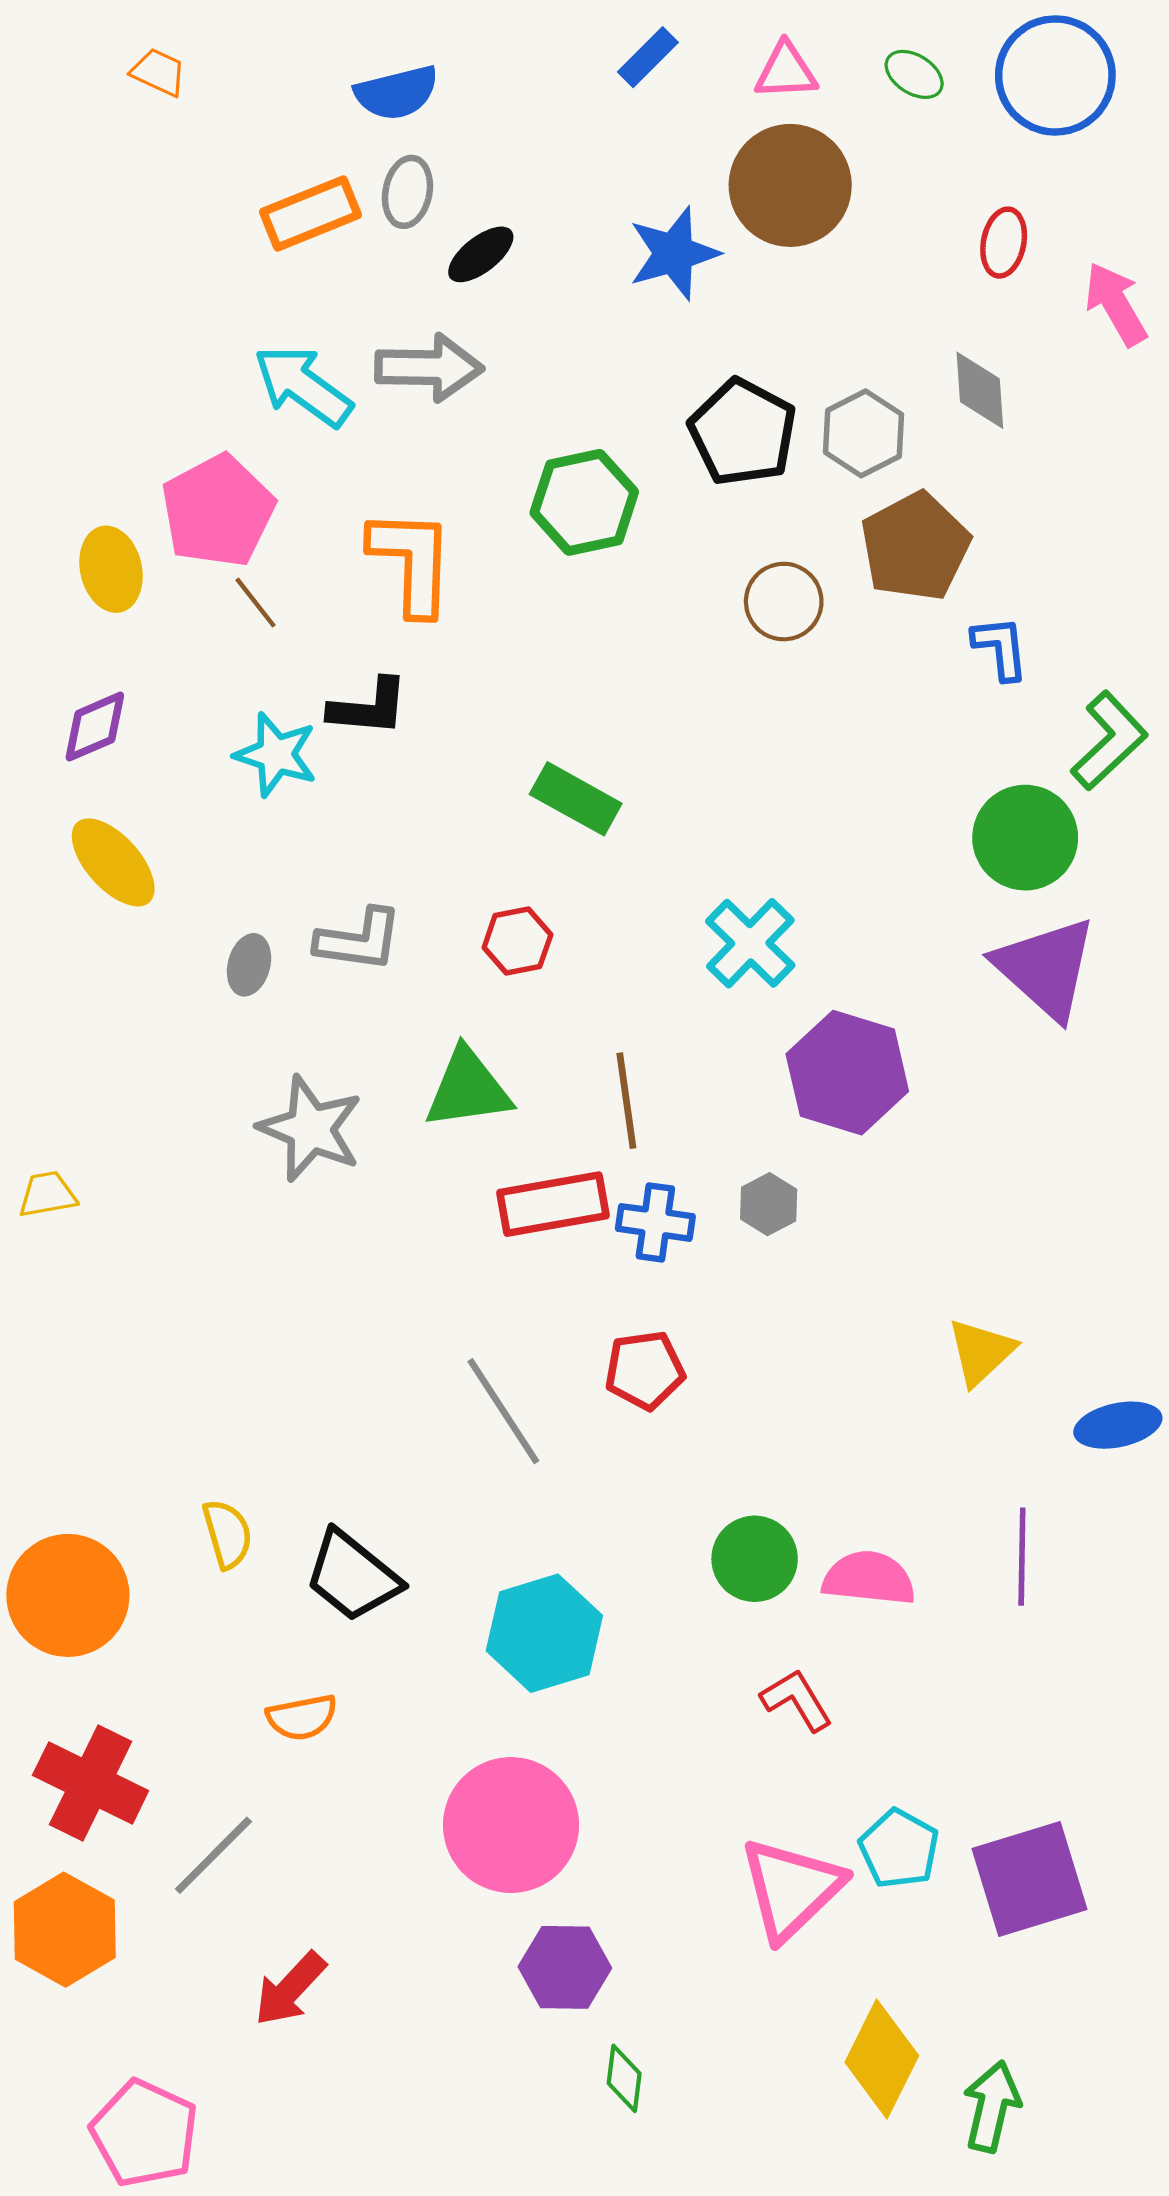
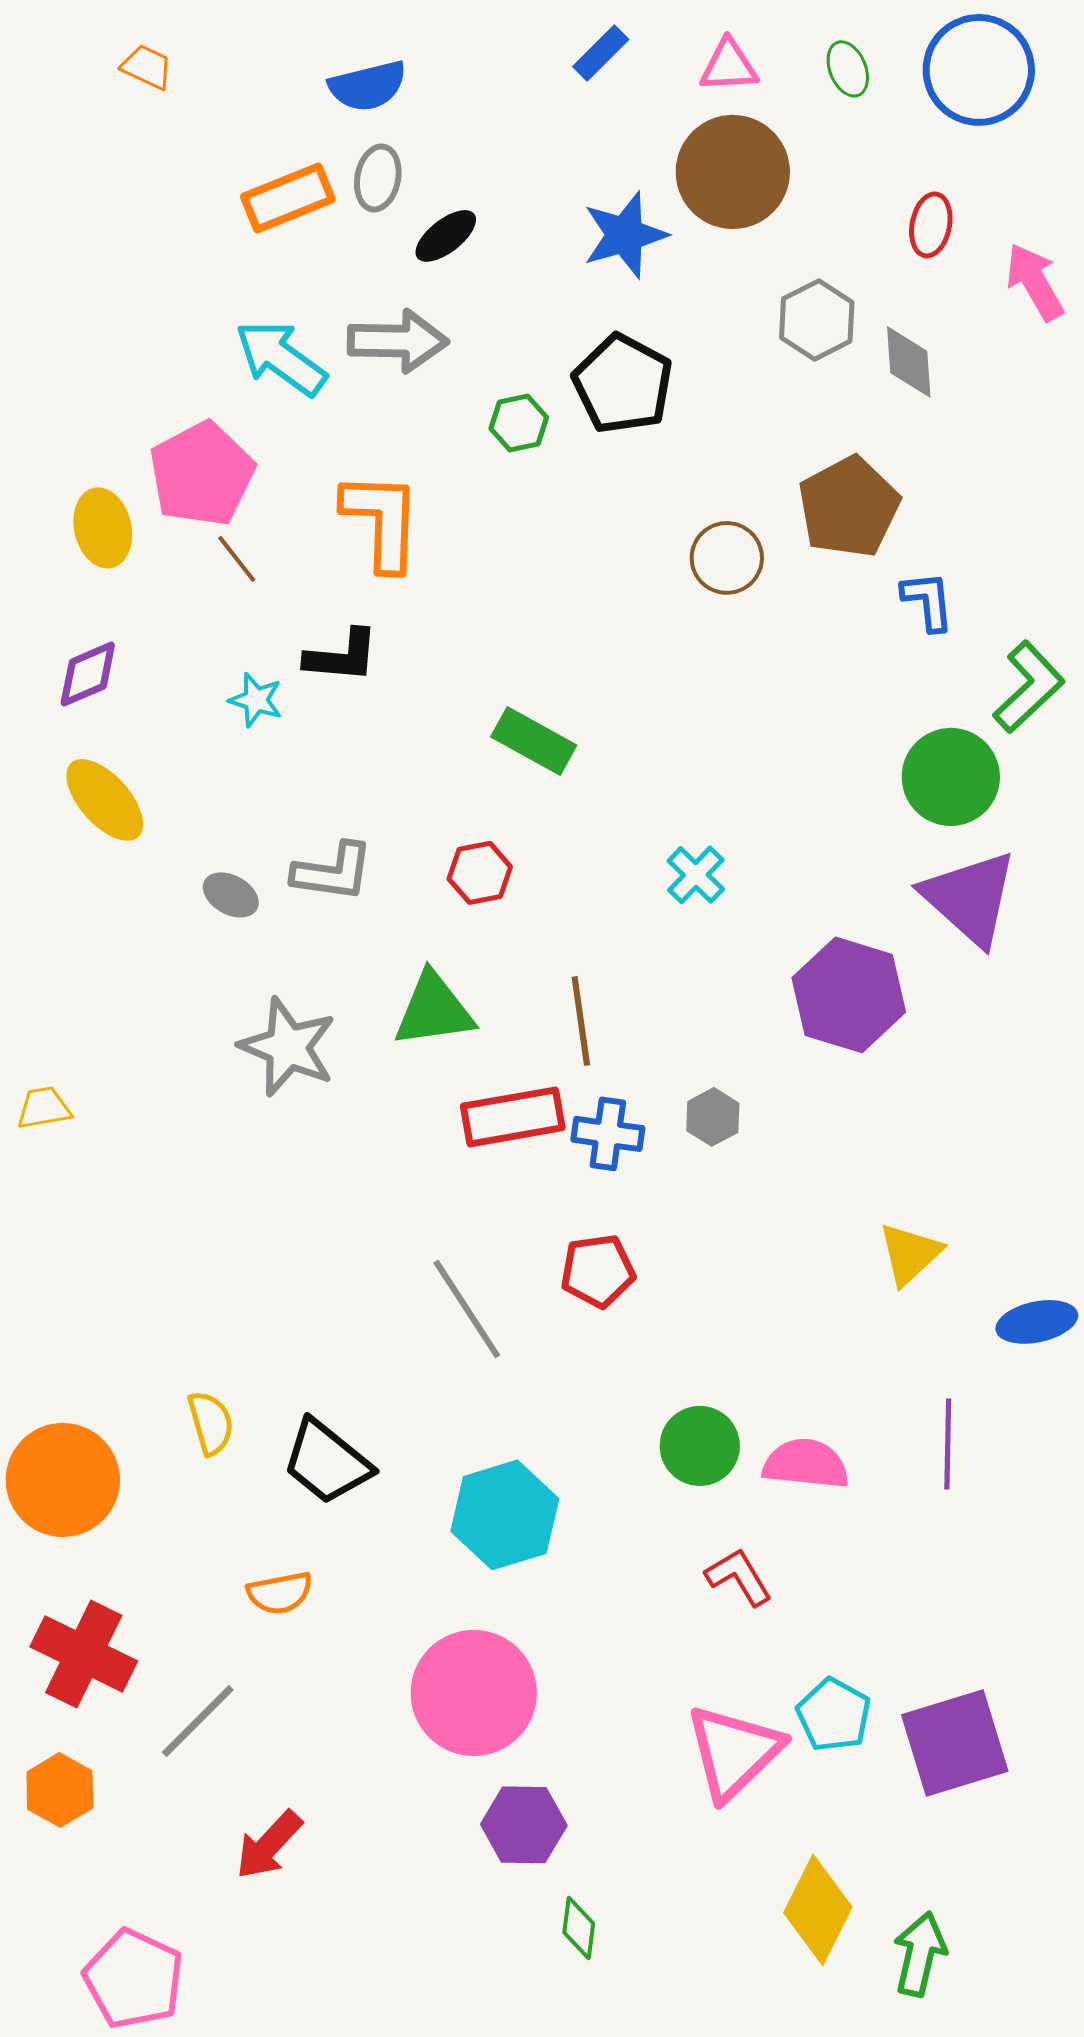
green ellipse: (914, 74) -> (848, 69), turned 36
black pentagon: (743, 432) -> (623, 384), moved
gray hexagon: (863, 433) -> (817, 320), moved
green hexagon: (584, 502) -> (519, 423), moved, size x0.6
cyan star: (276, 755) -> (256, 700), size x0.7
cyan cross: (750, 943) -> (696, 875), size x0.7
gray ellipse: (249, 965) -> (231, 895), turned -76
purple hexagon: (847, 1073) -> (849, 995), moved
orange hexagon: (65, 1930) -> (60, 1790), size x0.7

